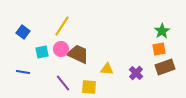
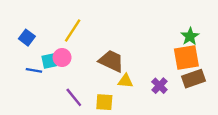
pink circle: (61, 49) -> (62, 58), moved
orange square: (159, 49) -> (186, 58), size x1.6
brown trapezoid: (78, 54) -> (111, 61), moved
blue line: (23, 72) -> (34, 70), moved

